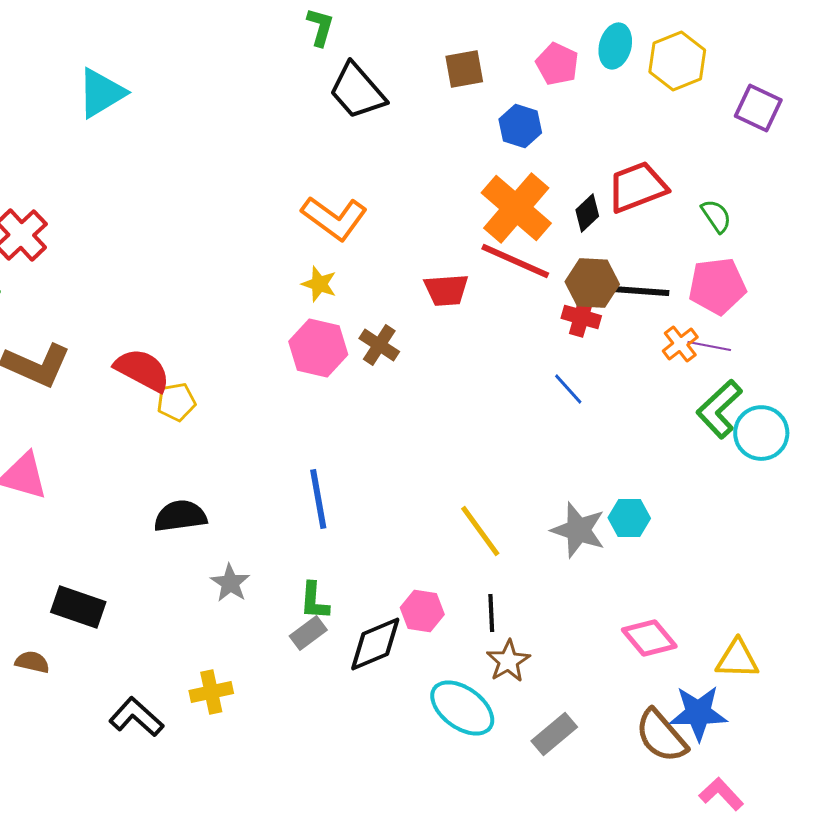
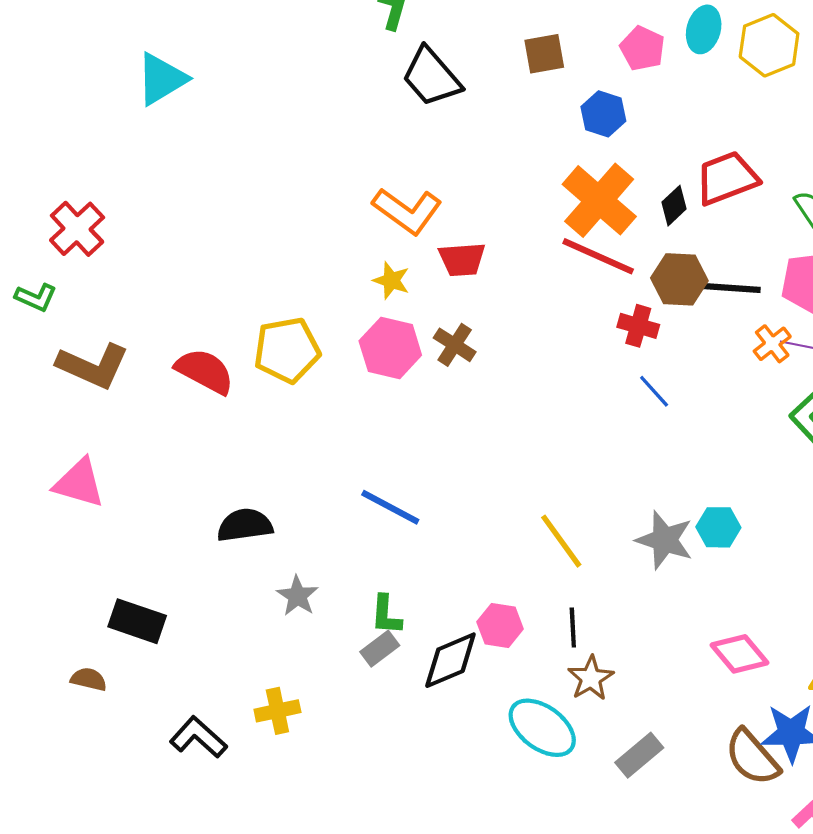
red trapezoid: (446, 290) -> (462, 259), moved
red cross: (581, 317) -> (638, 326), moved
yellow pentagon: (176, 402) -> (287, 350), moved, size x1.6
blue line: (318, 499) -> (390, 507), turned -52

